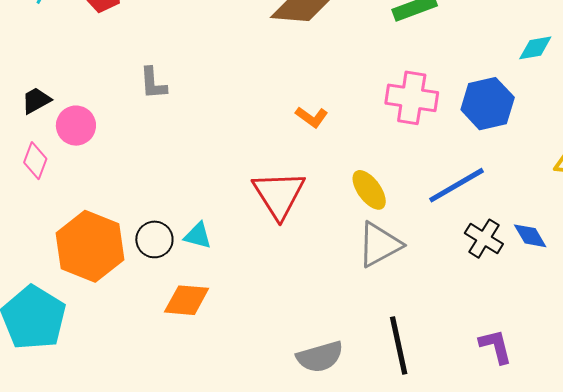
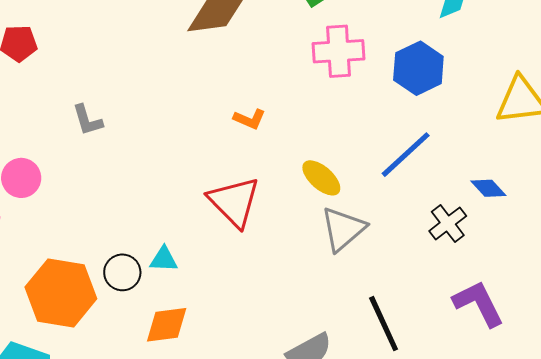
pink cross: (412, 98) -> (338, 51), moved
black cross: (484, 239) -> (448, 223), moved, turned 33
purple L-shape: (496, 346) -> (478, 303), size x1.4

